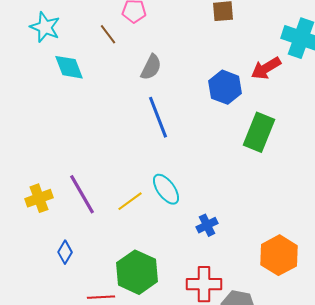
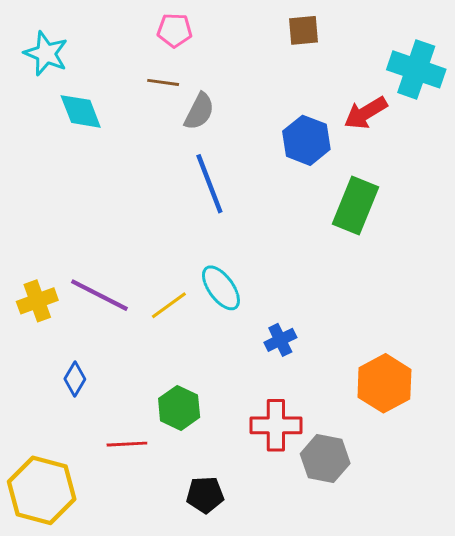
brown line: (108, 34) -> (163, 82), moved, turned -45
purple line: (82, 194) -> (99, 295), turned -33
green hexagon: (137, 272) -> (179, 408), size x0.7

